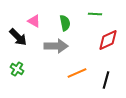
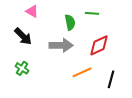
green line: (95, 14) -> (92, 13), moved
pink triangle: (34, 21) -> (32, 11), moved
red diamond: (108, 40) -> (99, 45), moved

